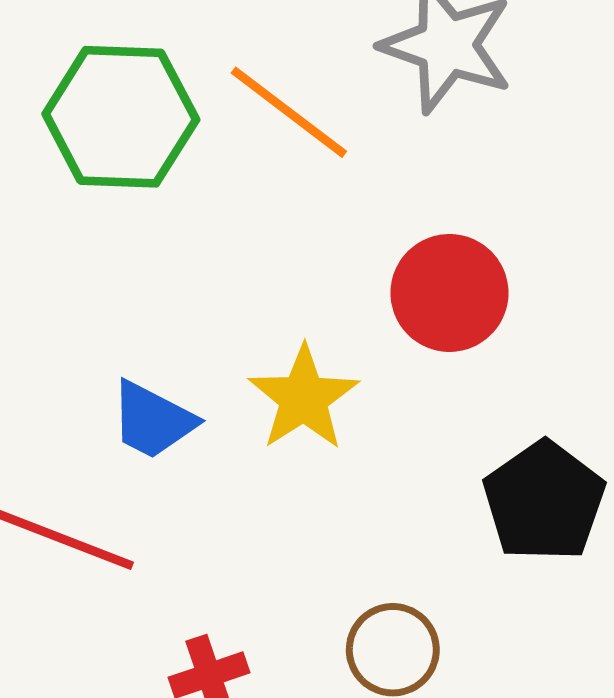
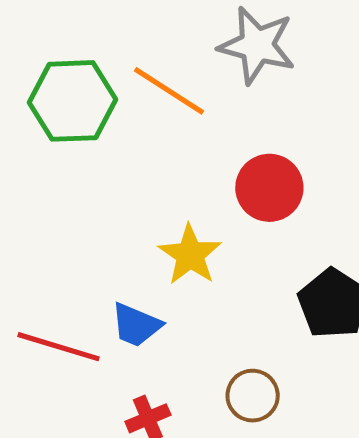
blue trapezoid: (153, 420) -> (136, 325), moved

